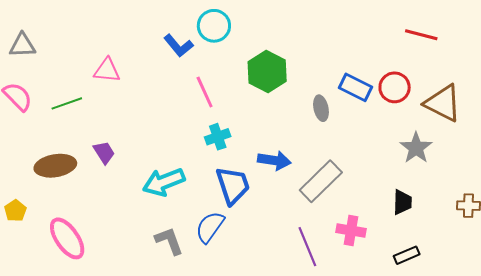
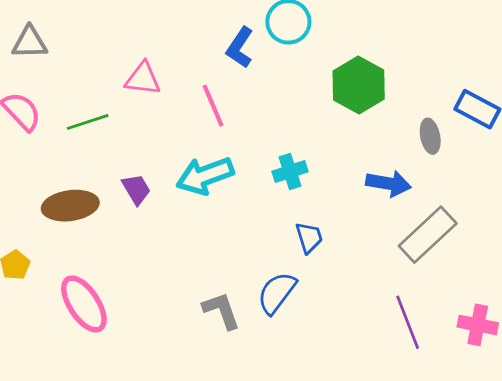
blue L-shape: (178, 46) -> (240, 48), turned 72
pink line: (205, 92) -> (213, 106), moved
blue arrow: (274, 160) -> (388, 183), moved
cyan arrow: (164, 182) -> (205, 176), moved
blue trapezoid: (233, 185) -> (309, 238), size x0.6
pink cross: (351, 230) -> (478, 325), moved

